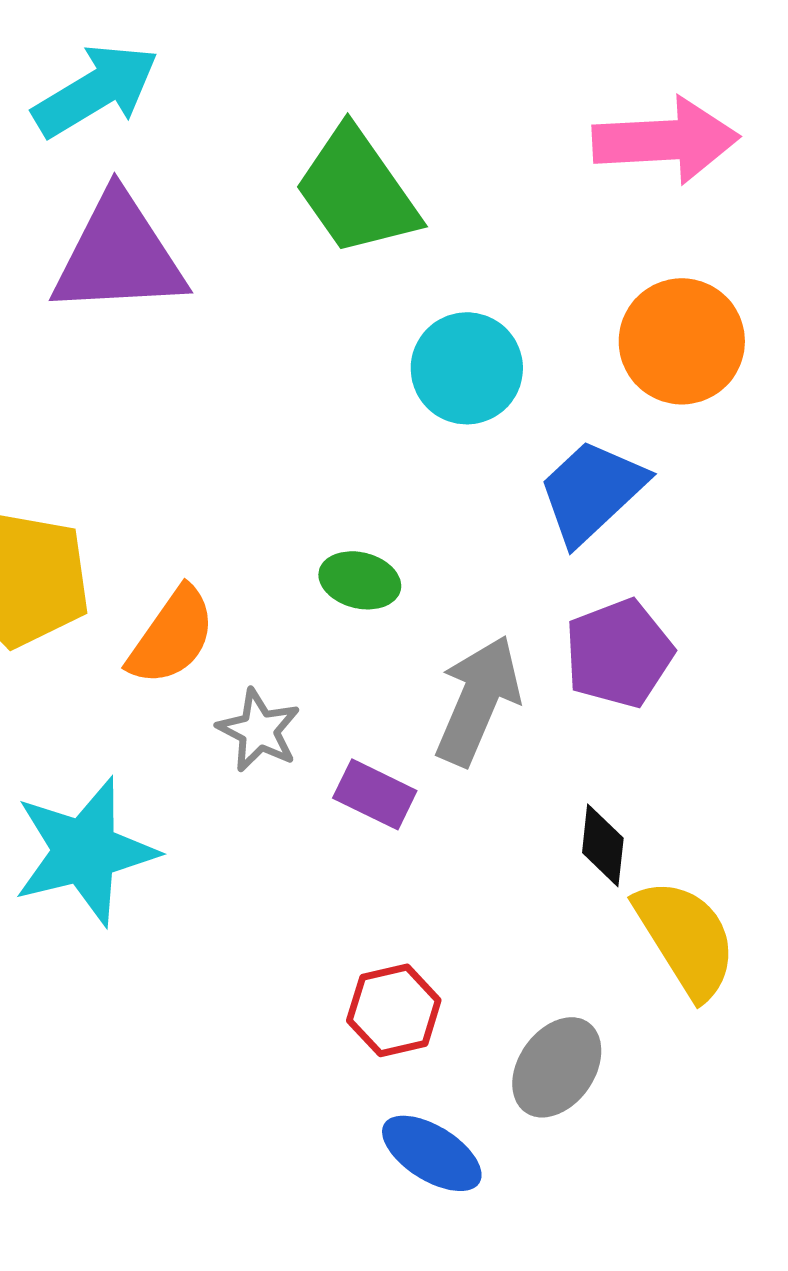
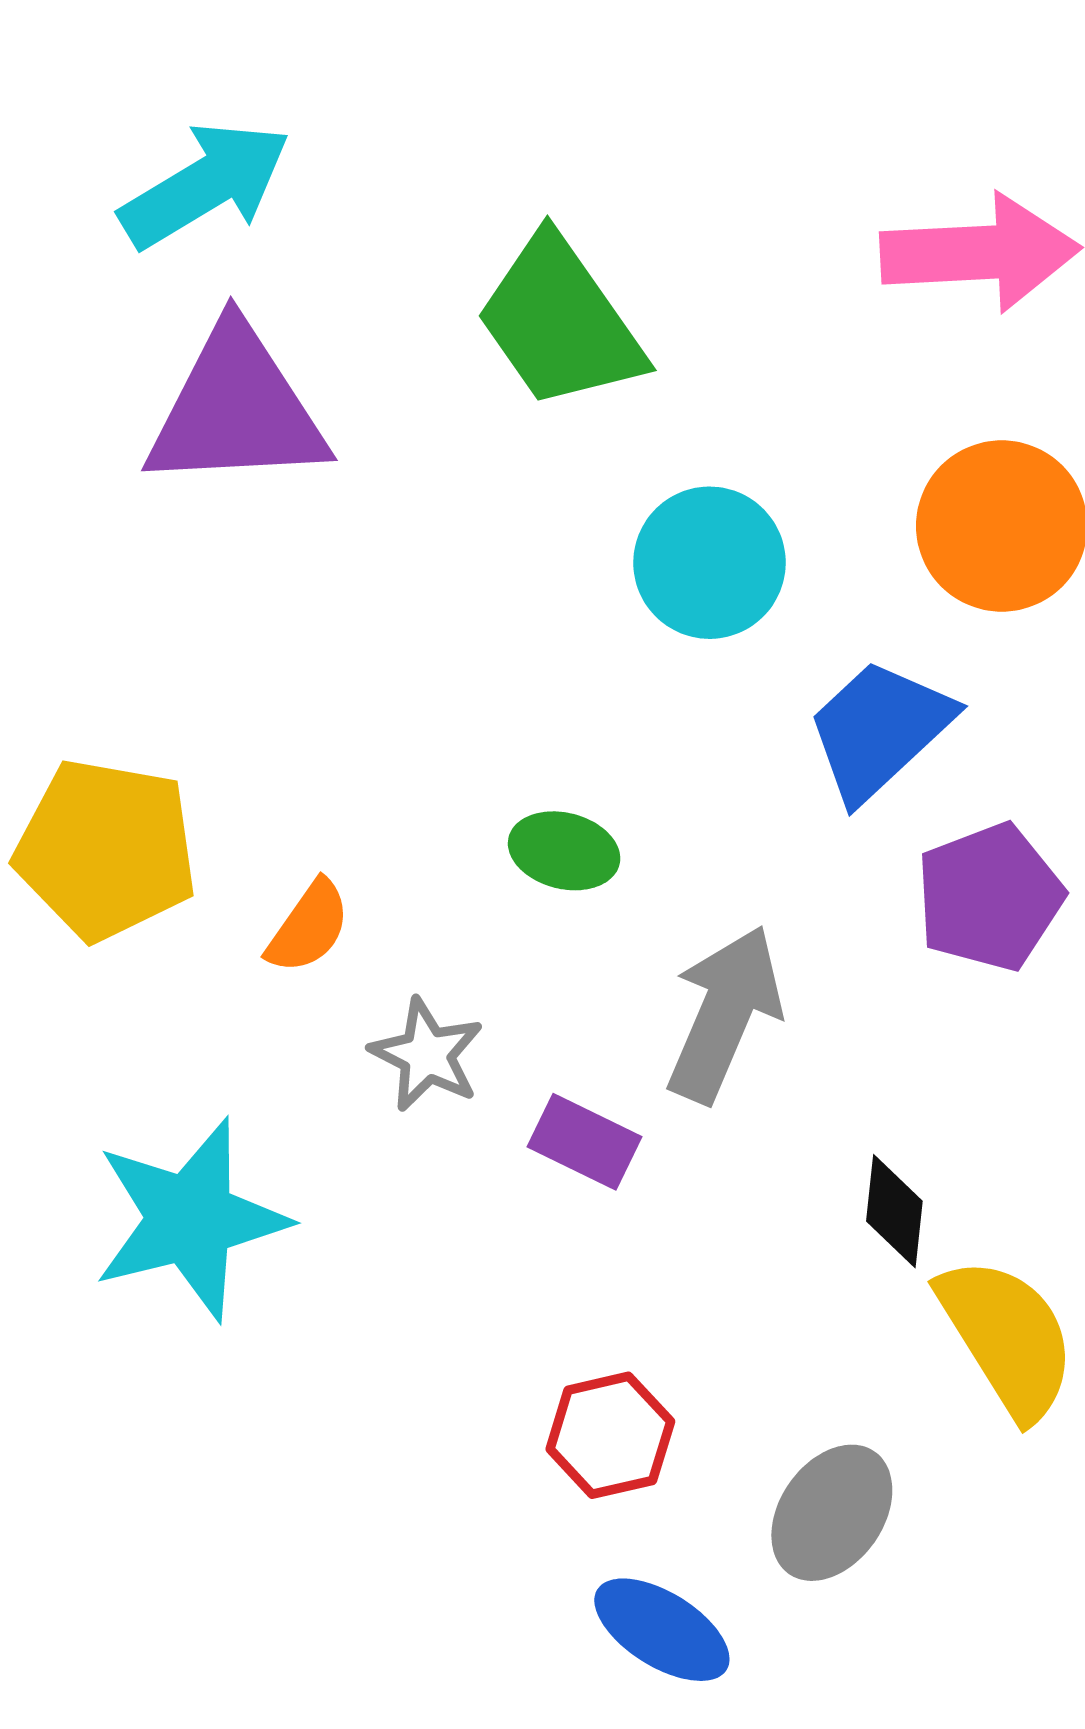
orange semicircle: (172, 636) -> (309, 927), size x0.7
purple pentagon: (619, 653) -> (990, 897), moved

